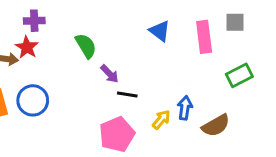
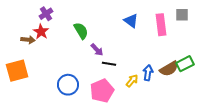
purple cross: (34, 21) -> (46, 14), turned -32
green rectangle: (239, 75) -> (185, 64), moved
blue circle: (33, 100) -> (68, 85), moved
brown semicircle: (216, 126) -> (169, 69), moved

